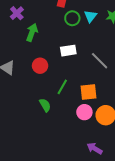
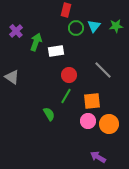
purple cross: (17, 13) -> (16, 31), moved
white rectangle: (68, 51) -> (56, 51), moved
red circle: (40, 66) -> (69, 75), moved

